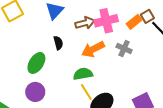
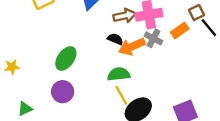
orange rectangle: (134, 22) -> (180, 31), moved
black semicircle: (58, 43) -> (115, 39), moved, turned -56
gray cross: (124, 48) -> (153, 38), moved

